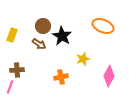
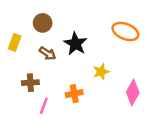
brown circle: (43, 26) -> (43, 23), moved
brown cross: (17, 70) -> (30, 83), moved
pink line: (10, 87) -> (44, 106), moved

